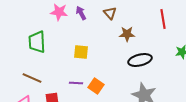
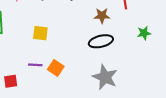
brown star: (127, 34) -> (102, 16), moved

